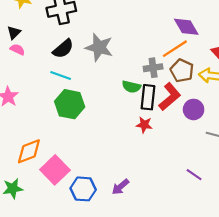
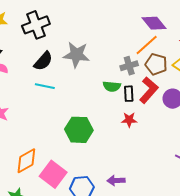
black rectangle: (148, 97) -> (129, 94), size x0.7
green hexagon: (70, 104) -> (79, 130), moved
purple arrow: (120, 187) -> (116, 180), turned 48

